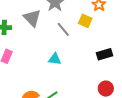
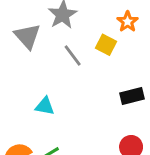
cyan triangle: (55, 59) -> (45, 106), moved

